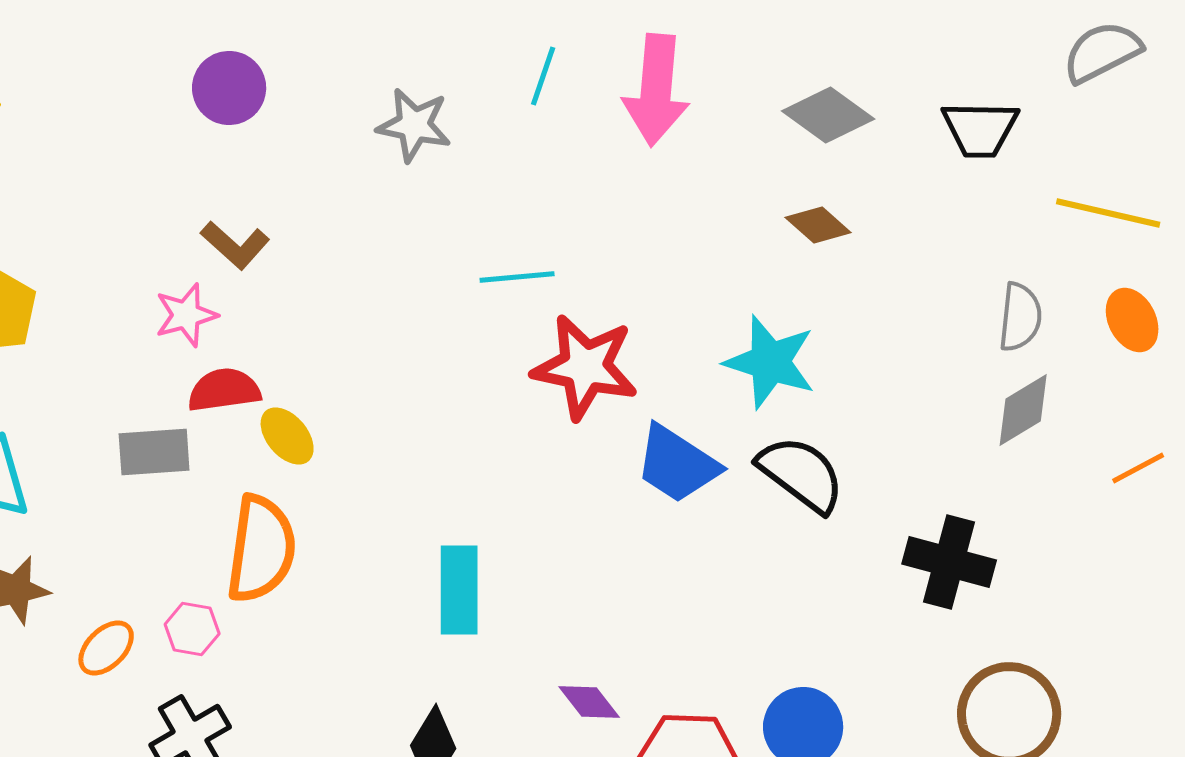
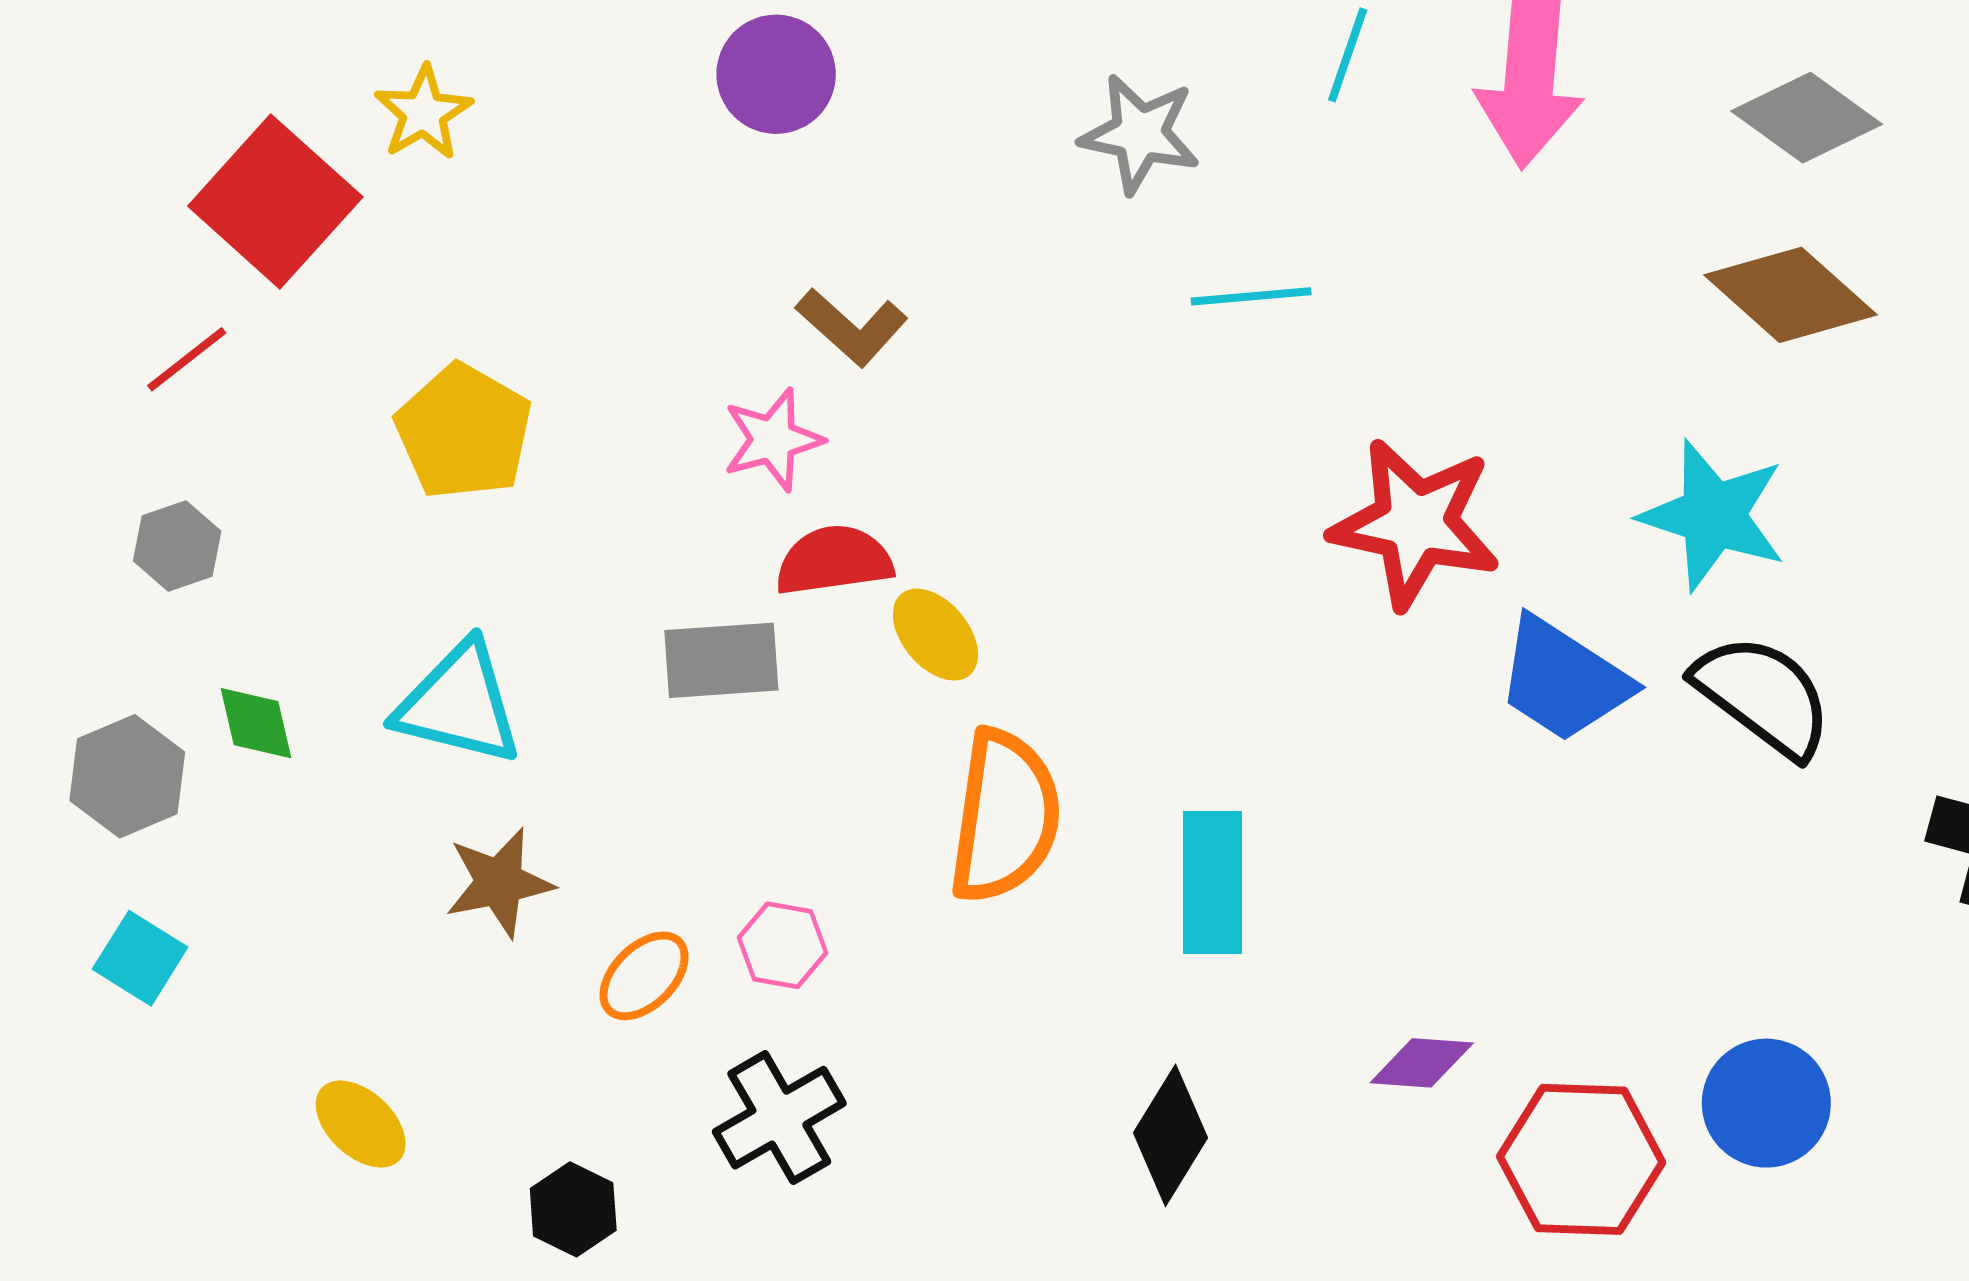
purple circle: (229, 88) -> (776, 74), moved
brown diamond: (818, 225) -> (1790, 295), size x1.6
cyan line: (517, 277) -> (1251, 296), moved
orange semicircle: (261, 549) -> (1005, 817), moved
purple diamond: (589, 702) -> (1422, 1063), turned -48

